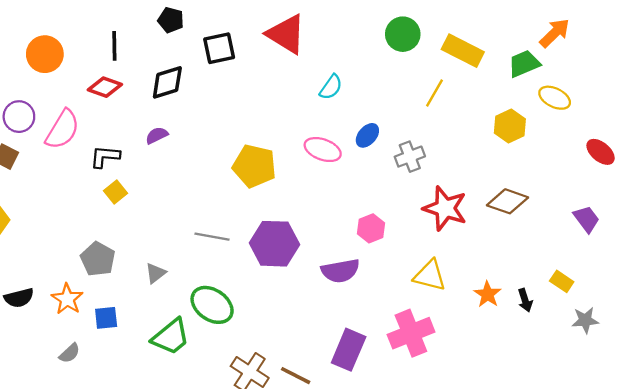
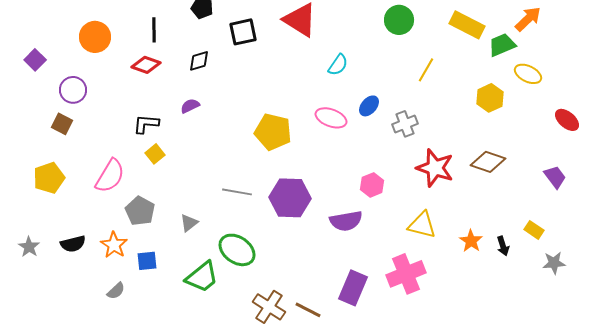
yellow rectangle: (463, 51) -> (467, 25), moved
black diamond: (167, 82) -> (199, 61), size x0.7
pink semicircle: (63, 130) -> (110, 176), moved

